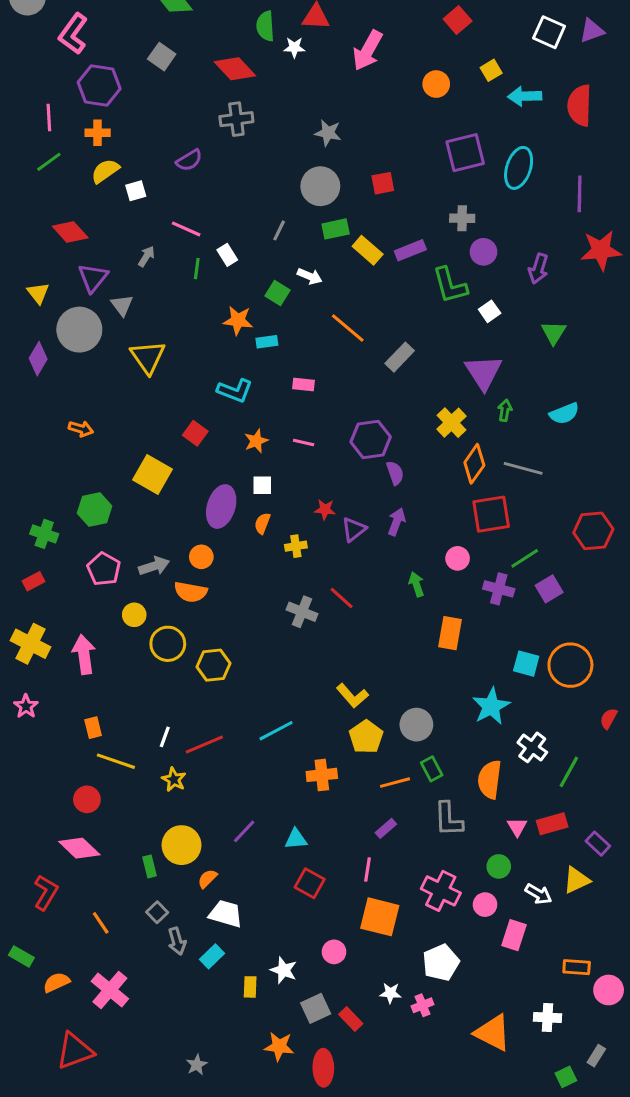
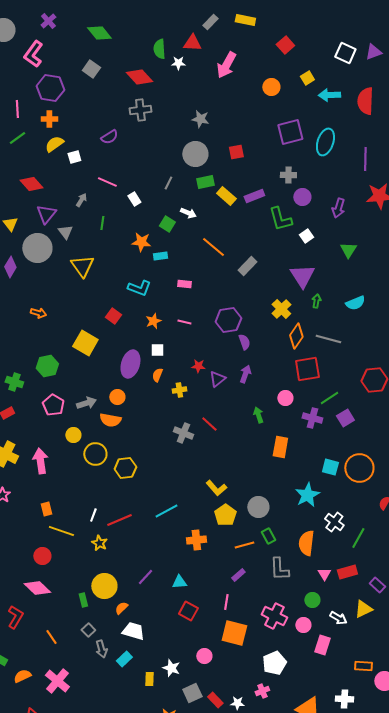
green line: (197, 269) -> (102, 223), moved
white star: (390, 993) -> (237, 703), moved

